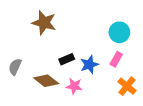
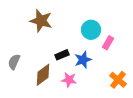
cyan circle: (119, 32) -> (91, 30), moved
pink rectangle: (116, 59) -> (108, 43), moved
brown diamond: (46, 81) -> (43, 75), turned -75

